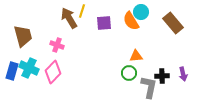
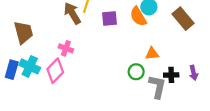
pink cross: (57, 45) -> (66, 48), moved
orange triangle: (136, 56) -> (152, 54), moved

